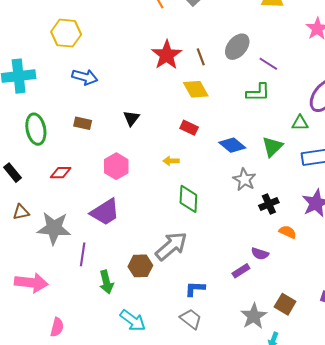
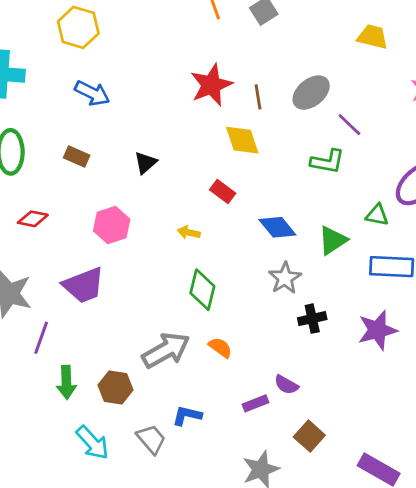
orange semicircle: (288, 232) -> (220, 347), moved
brown hexagon: (140, 266) -> (115, 387), moved
brown square: (285, 304) -> (309, 436), moved
gray trapezoid: (191, 319) -> (151, 439), moved

